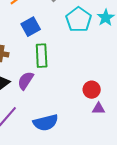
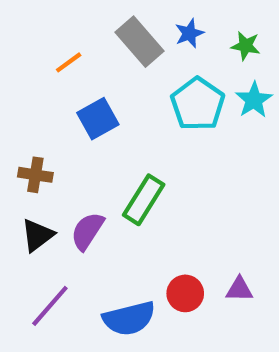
green rectangle: (42, 56) -> (144, 200), moved, turned 35
red circle: (92, 90) -> (185, 293), moved

